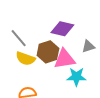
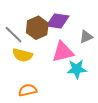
brown hexagon: (48, 52) -> (37, 28), moved

